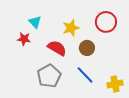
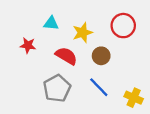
cyan triangle: (35, 22) -> (51, 23), moved, turned -40
yellow cross: (115, 84) -> (134, 98), turned 35

